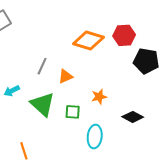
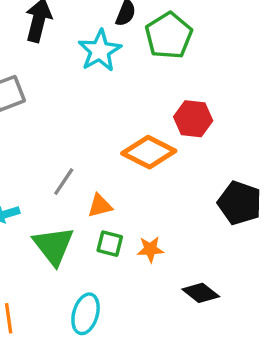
red hexagon: (124, 35) -> (193, 119), moved
green square: (73, 112) -> (110, 244), moved
cyan ellipse: (95, 136) -> (86, 314), moved

